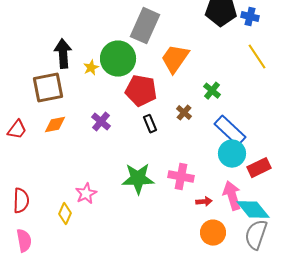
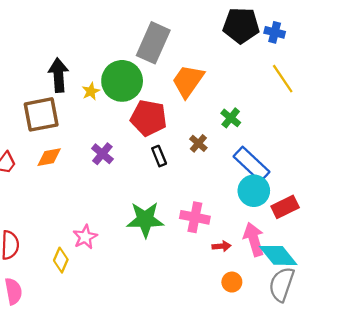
orange circle: (213, 233) -> (232, 282), size x0.7

